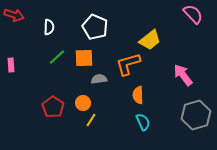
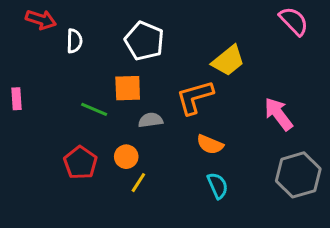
red arrow: (14, 15) -> (41, 20), moved
green line: (57, 57) -> (94, 109), moved, turned 66
orange semicircle: (138, 95) -> (210, 144), turned -66

